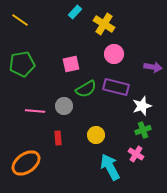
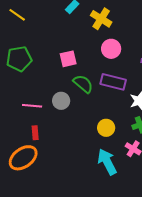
green semicircle: (86, 89) -> (83, 84), turned -110
yellow circle: (96, 135) -> (106, 128), moved
red rectangle: (58, 138) -> (35, 133), moved

